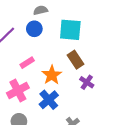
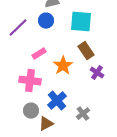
pink cross: (18, 90) -> (30, 81), turned 35
blue cross: (49, 100) -> (57, 101), moved

